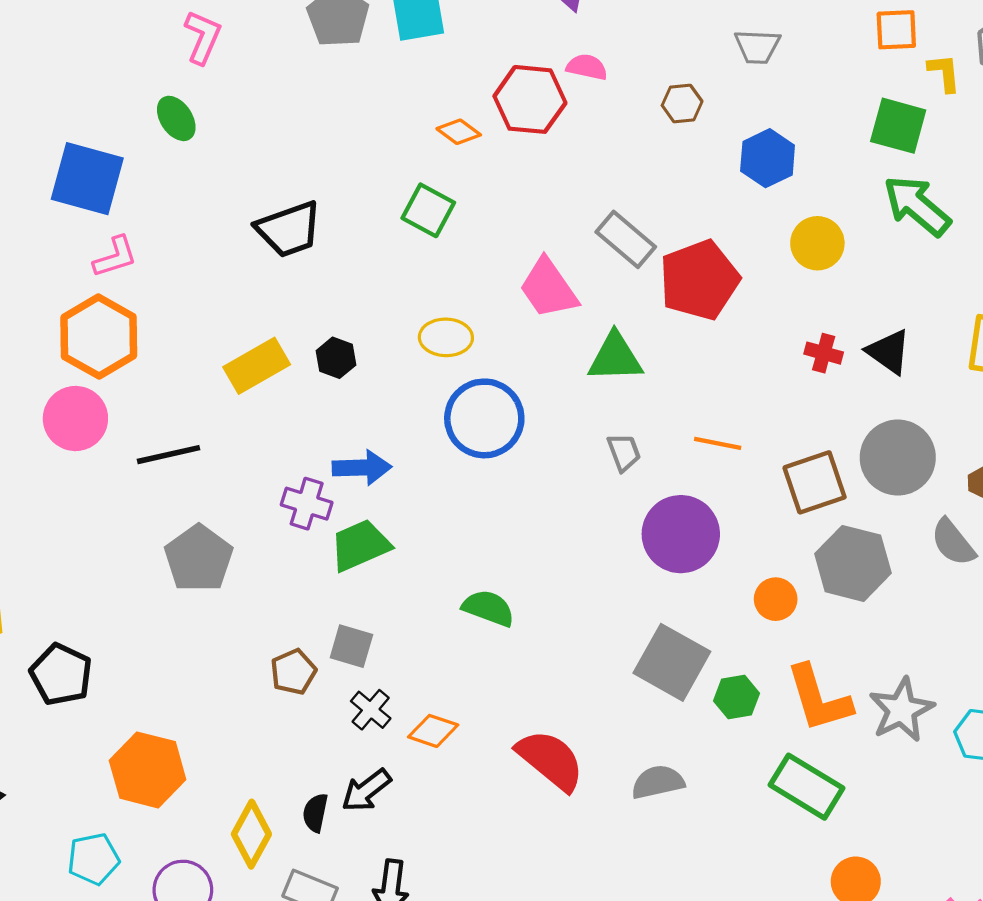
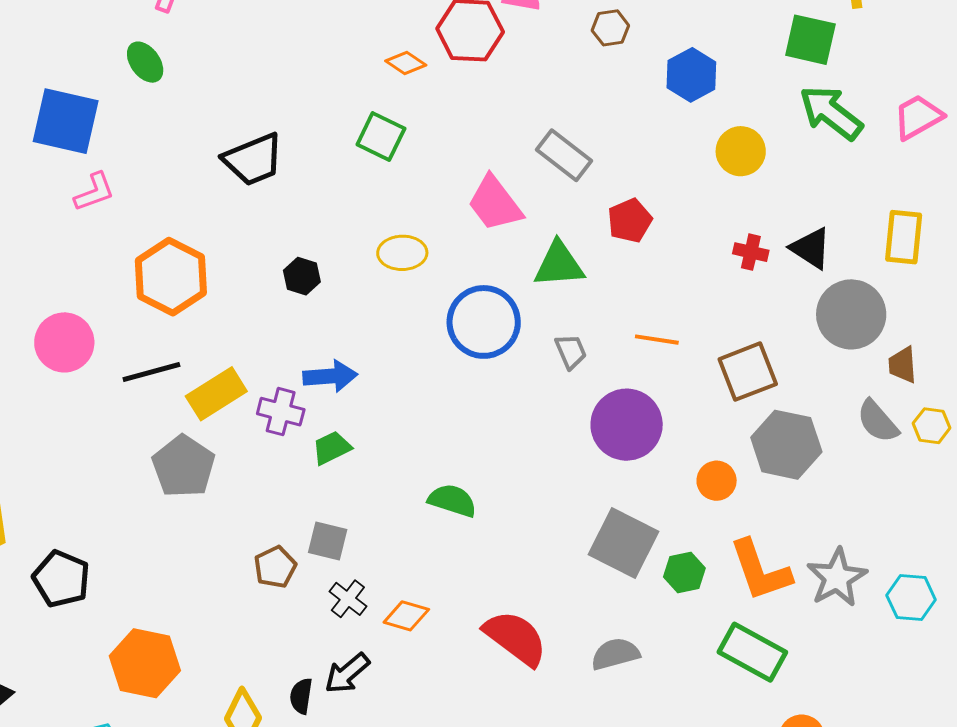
red pentagon: (699, 280) -> (630, 221), moved, size x0.6
orange hexagon: (99, 337) -> (171, 277), moved
yellow rectangle: (257, 366) -> (216, 394), moved
blue circle: (484, 418) -> (484, 322), moved
gray circle: (898, 458) -> (851, 314), moved
green trapezoid: (360, 545) -> (332, 448), size x0.7

